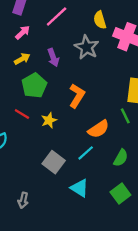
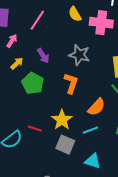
gray star: (87, 47) -> (79, 55), moved
red line: (22, 114) -> (35, 128), moved
yellow star: (49, 120) -> (62, 120), moved, size x1.5
cyan line: (86, 153) -> (91, 130), turned 35

